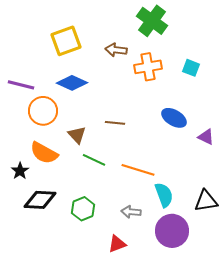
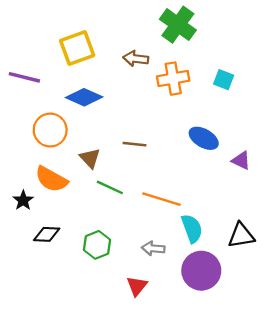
purple line: (21, 85) -> (24, 77), moved
black diamond: (40, 200) -> (47, 234), size x0.7
red triangle: (117, 244) -> (137, 286), turned -30

